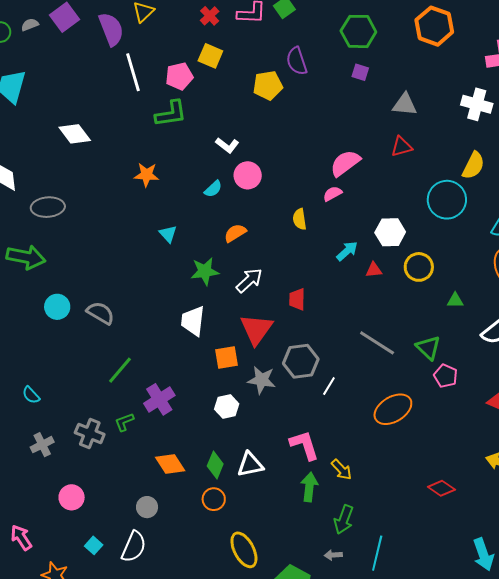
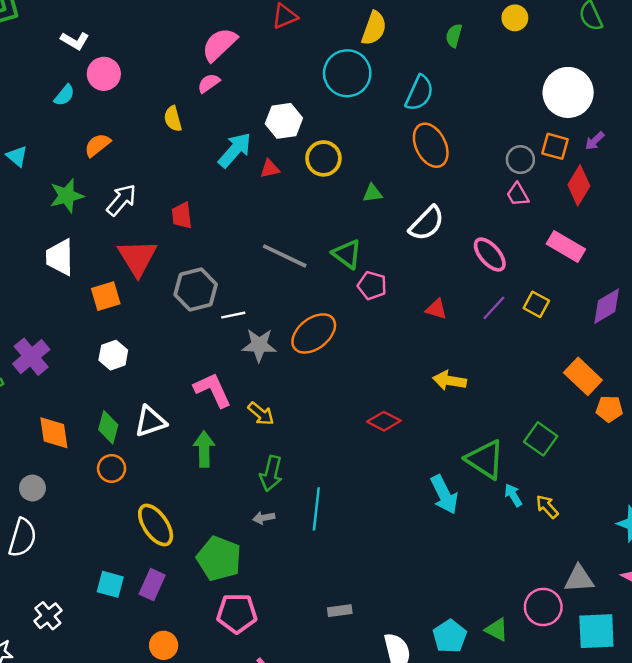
cyan arrow: (347, 251) -> (235, 150), size x1.4
gray star: (262, 380) -> (259, 345), moved
white line: (329, 386) -> (233, 315), turned 54
orange diamond: (170, 464) -> (54, 433), turned 32
green arrow: (309, 487) -> (204, 449), moved

